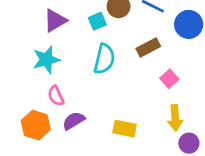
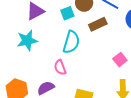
brown rectangle: (148, 47) -> (98, 24), moved
pink semicircle: (56, 96) -> (60, 67), moved

